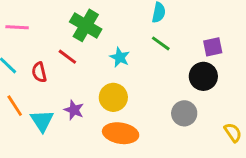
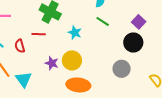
purple square: (213, 47) -> (139, 22), turned -32
red line: (67, 57) -> (39, 34), turned -32
purple star: (74, 110) -> (52, 63), moved

